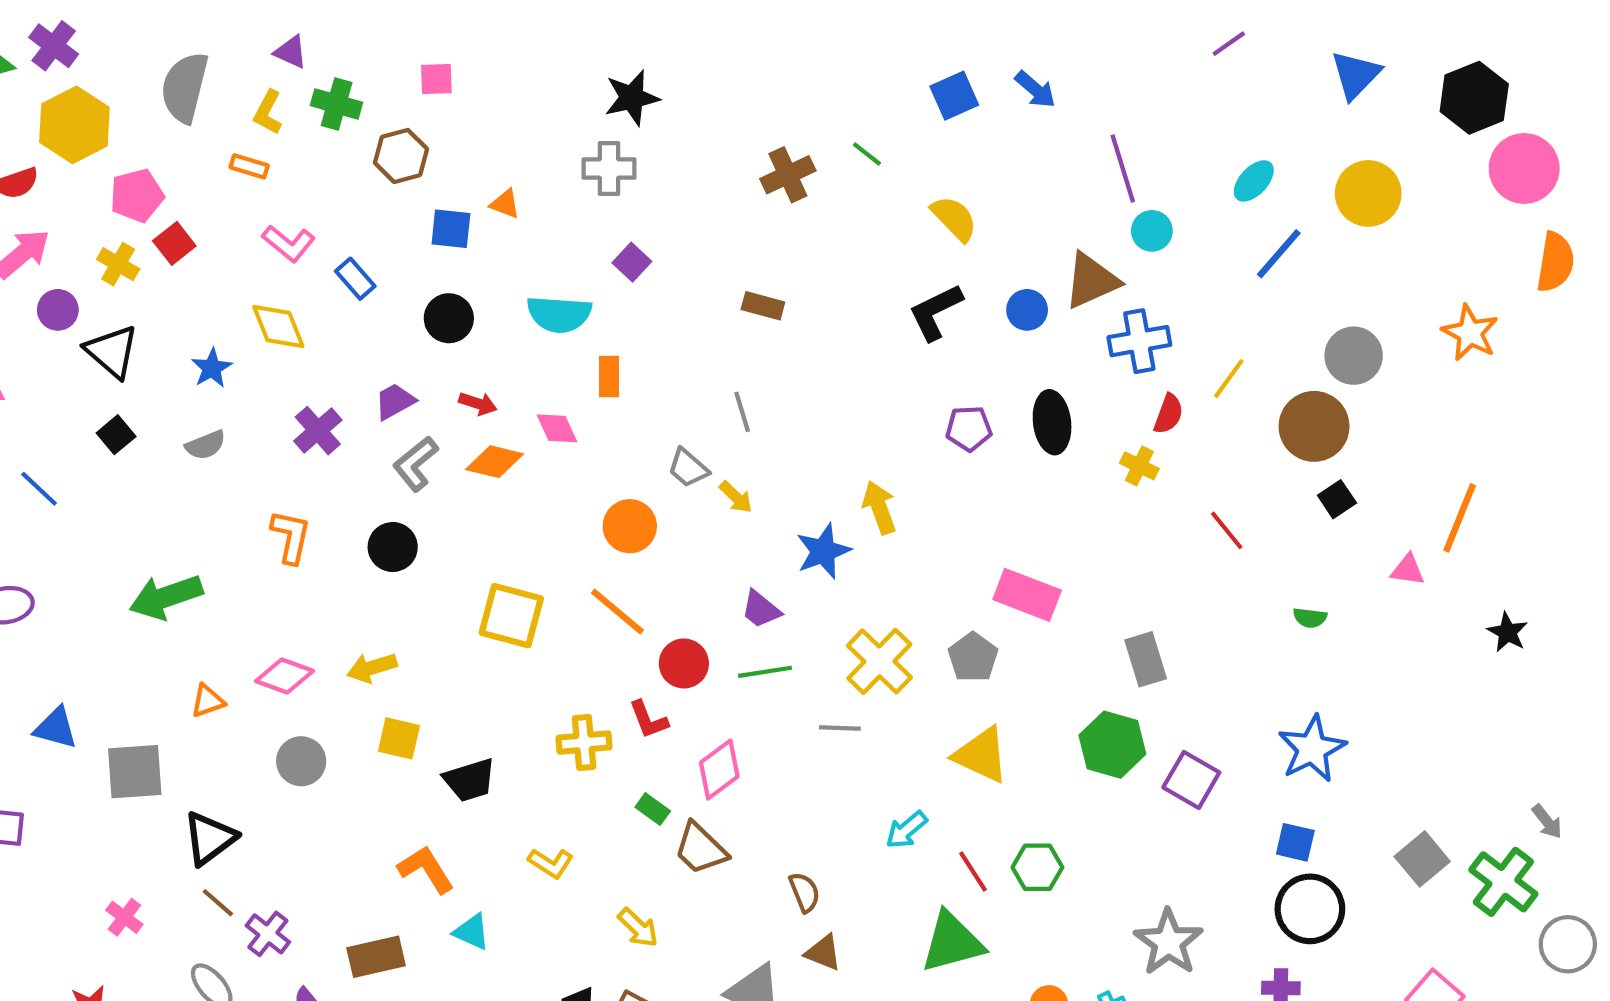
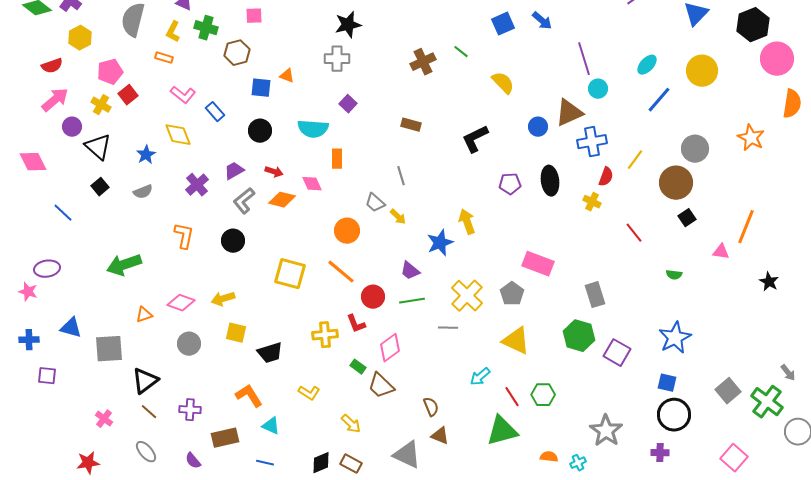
yellow hexagon: (74, 125) -> (80, 38), size x0.7
black L-shape: (936, 312) -> (475, 139), moved
purple cross: (268, 934) -> (190, 410), moved, turned -35

